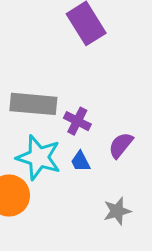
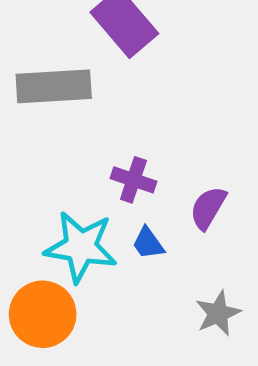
gray rectangle: (33, 104) -> (54, 86), moved

